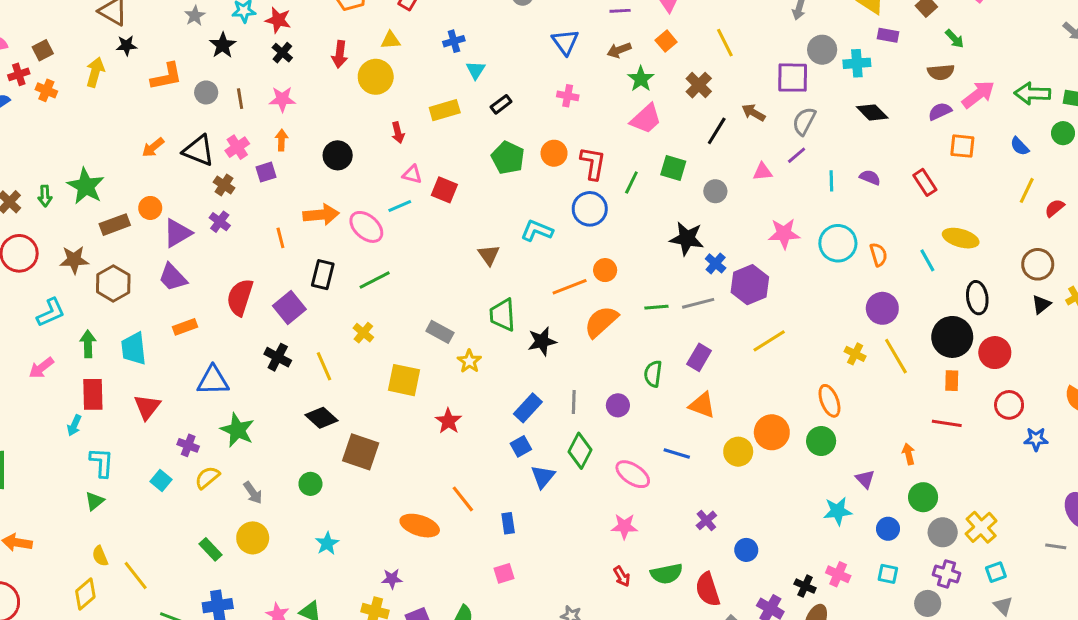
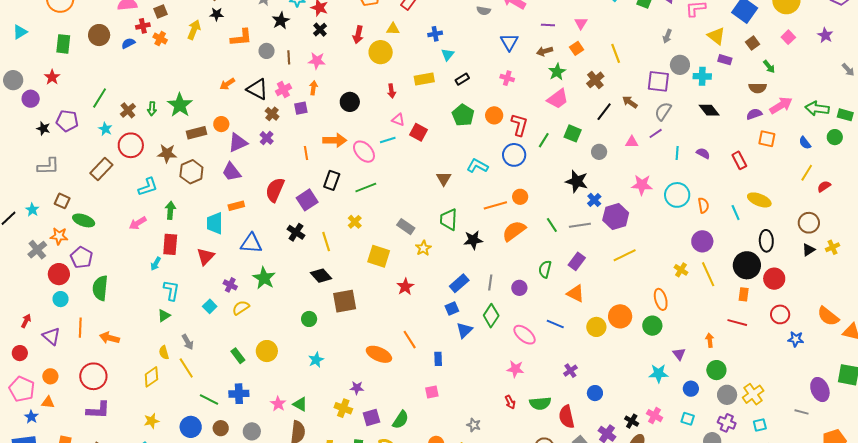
green line: (656, 307) -> (552, 225), turned 56
cyan trapezoid: (134, 349) -> (215, 223), moved
brown square: (361, 452) -> (345, 301), turned -35
gray arrow: (253, 493) -> (188, 342), moved

